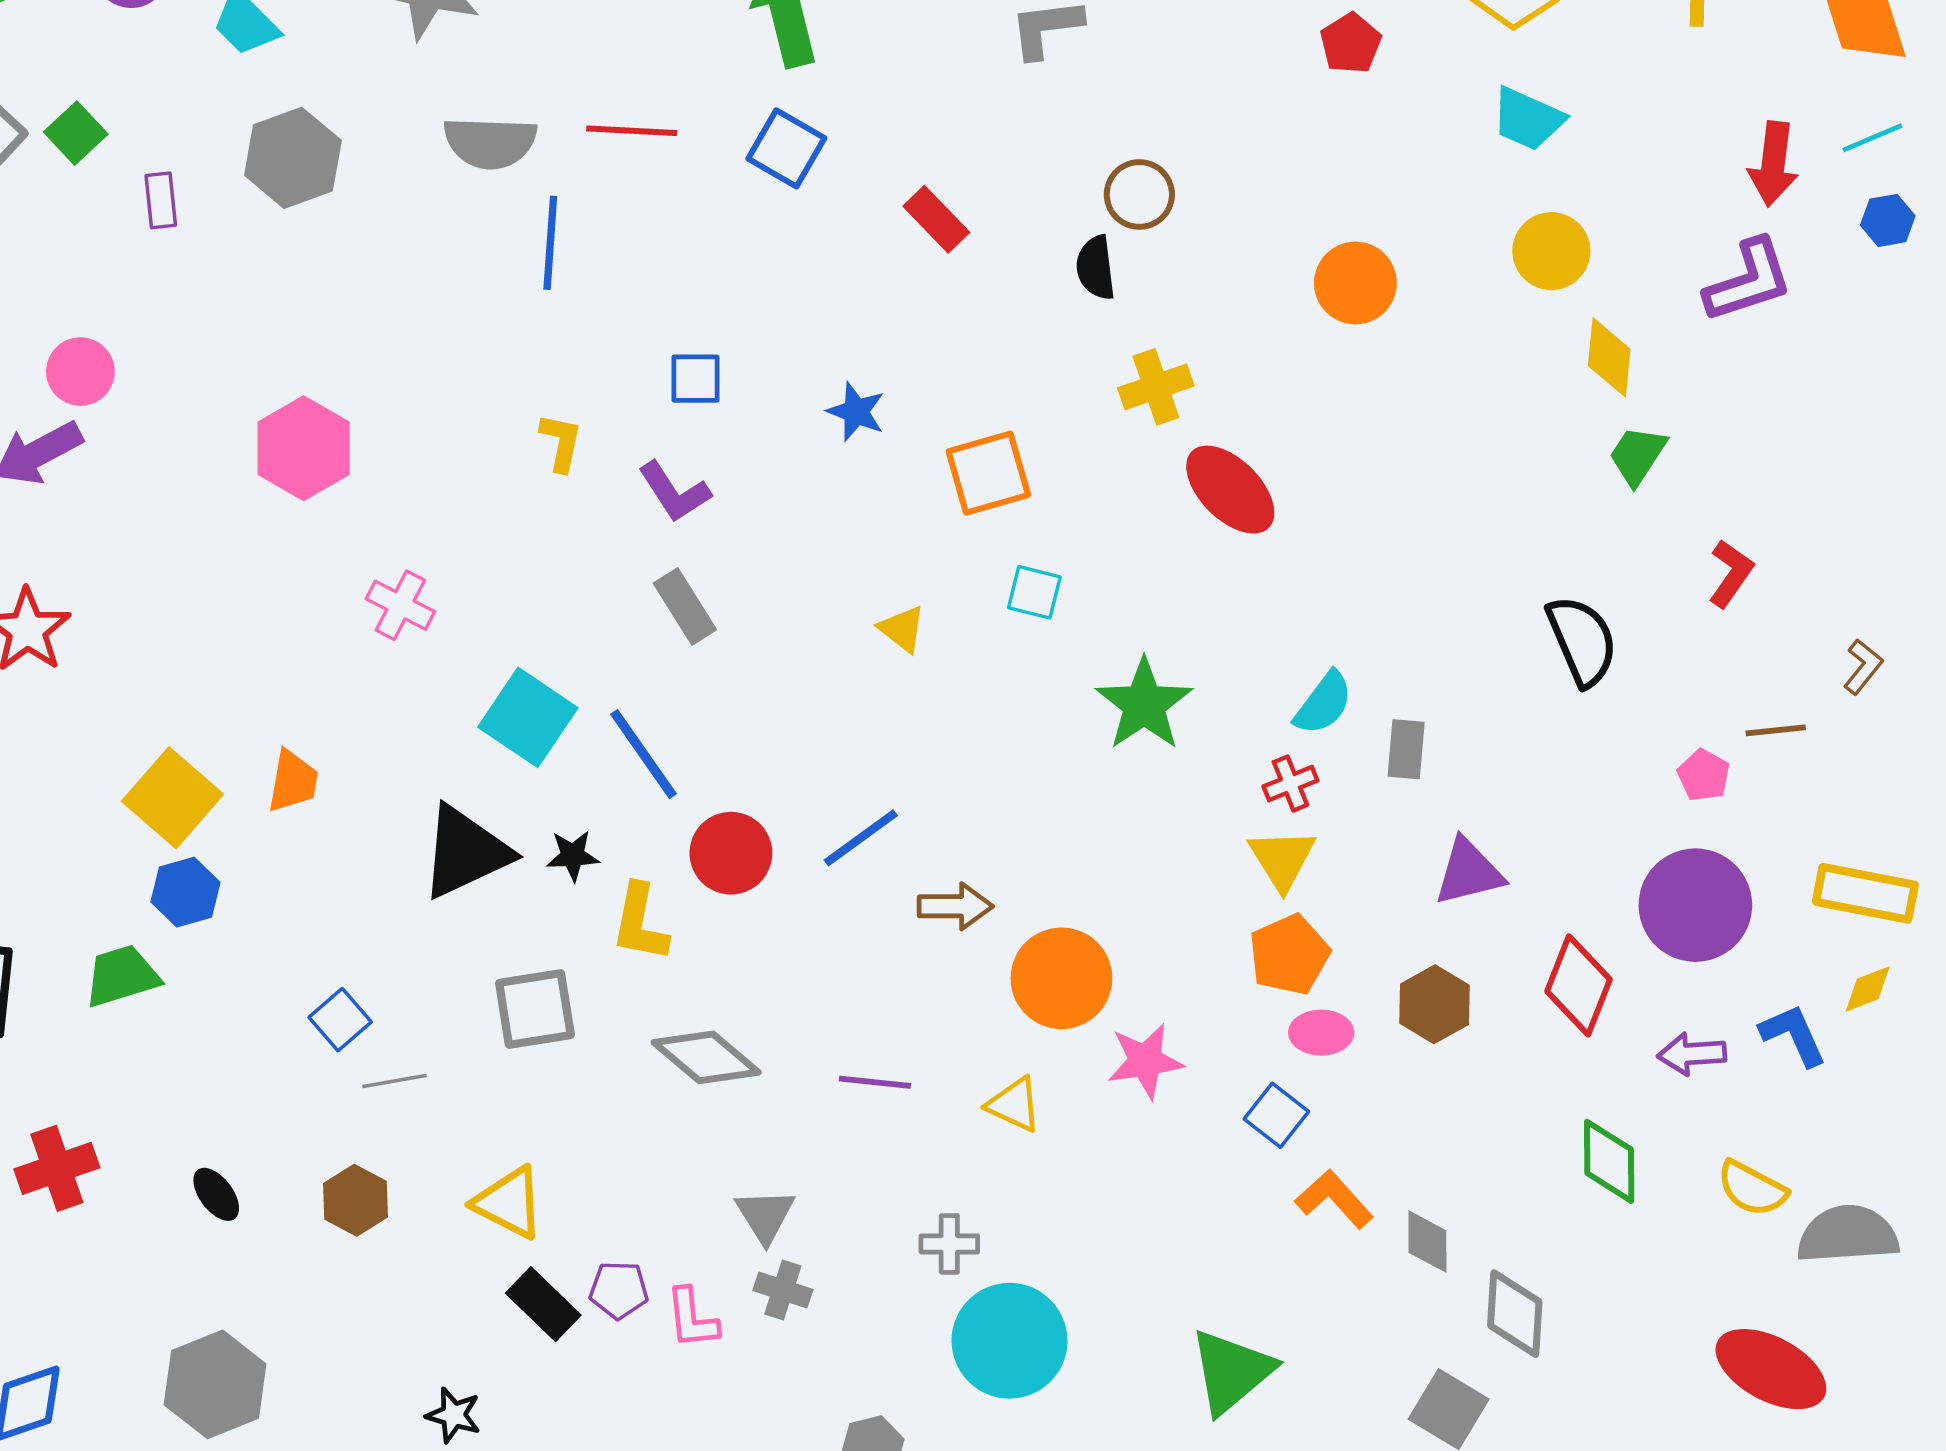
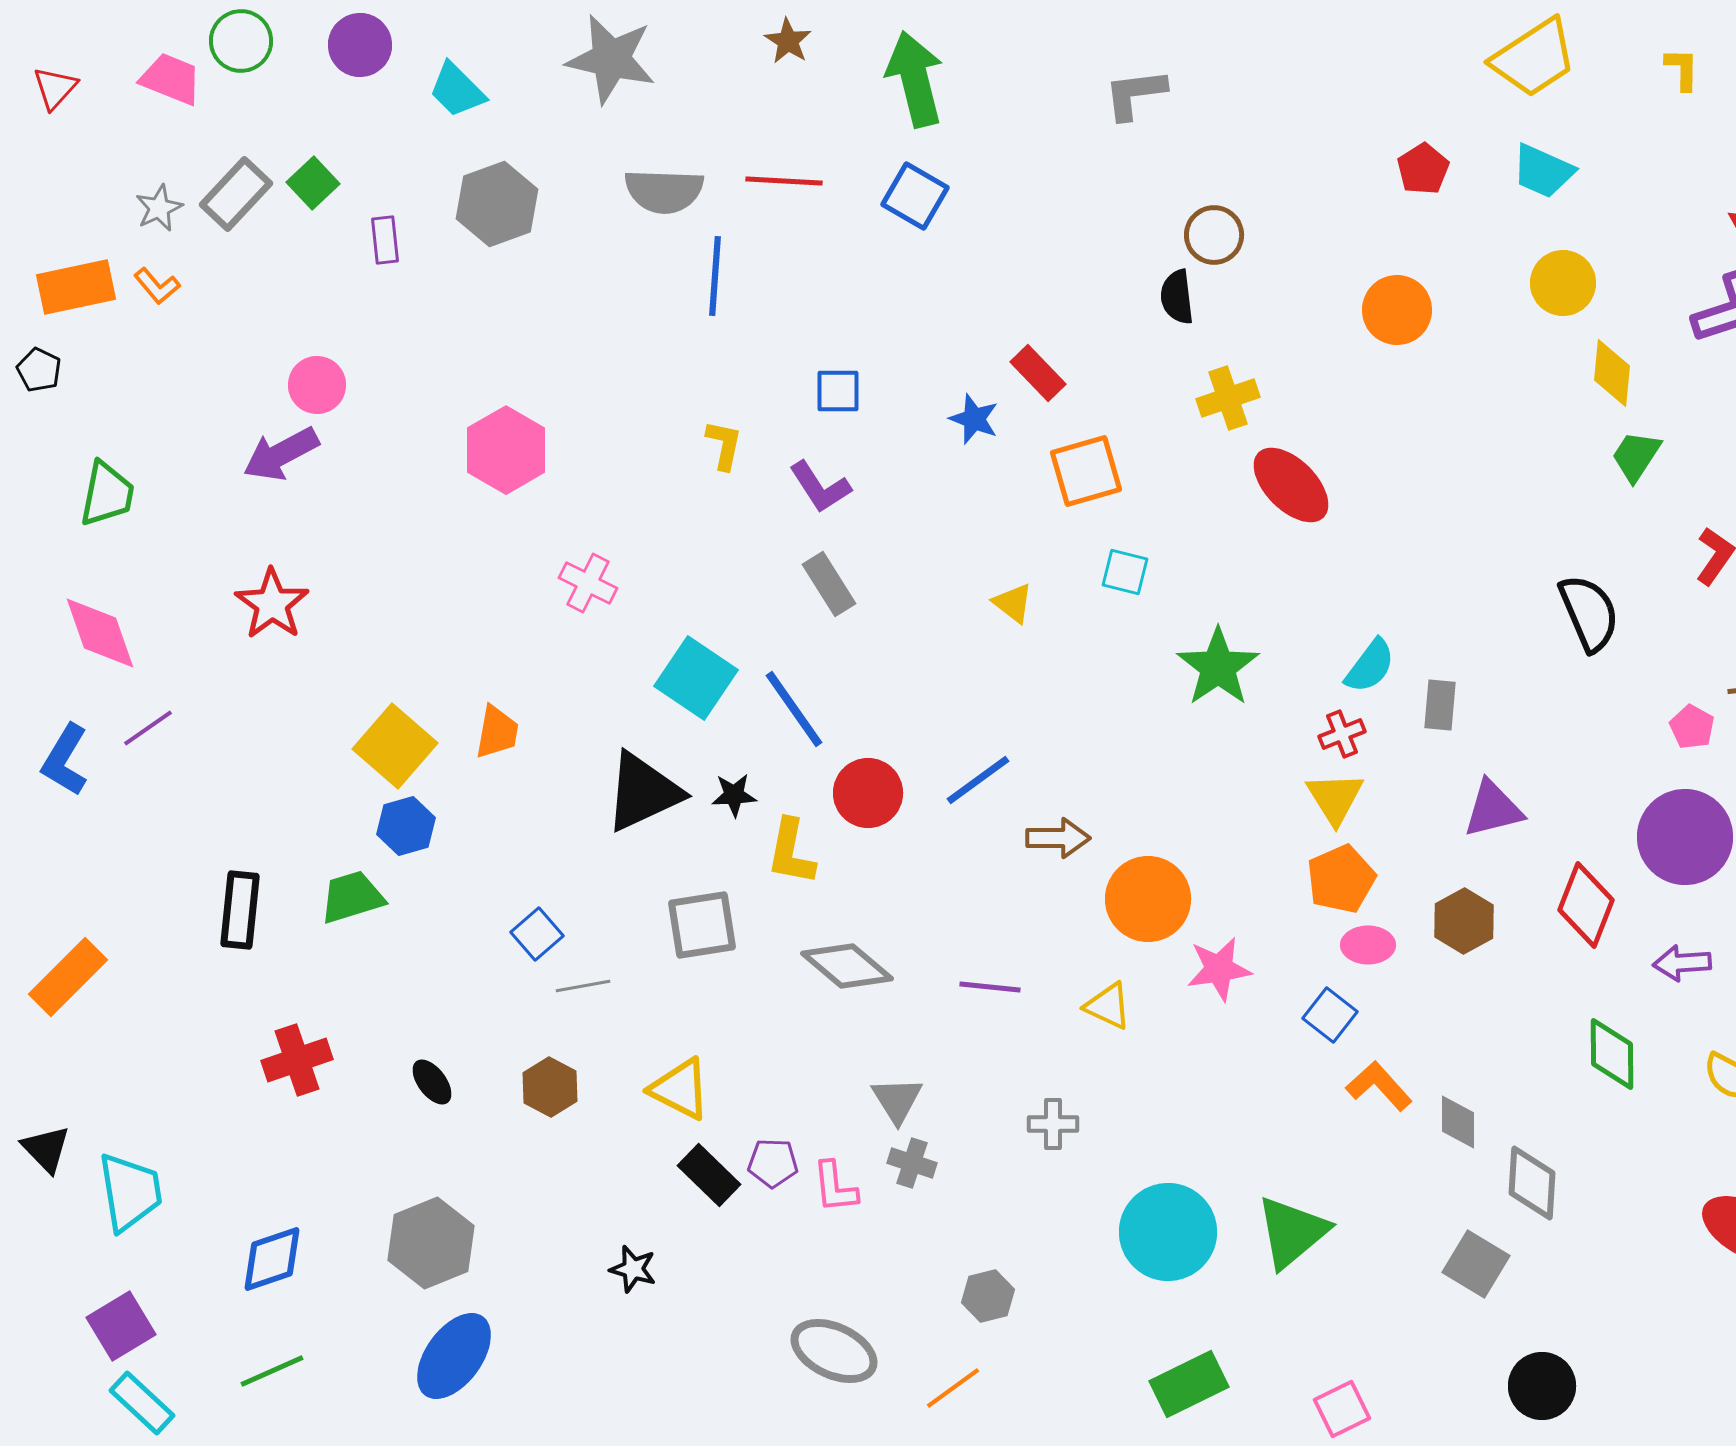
red pentagon: (1351, 43) -> (1423, 169), moved
red rectangle: (936, 219) -> (1038, 373), moved
cyan circle: (1010, 1341) -> (1168, 1232), moved

